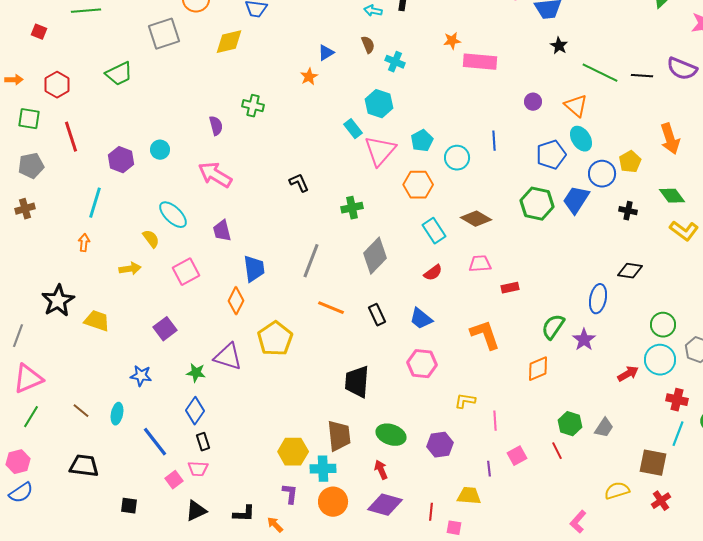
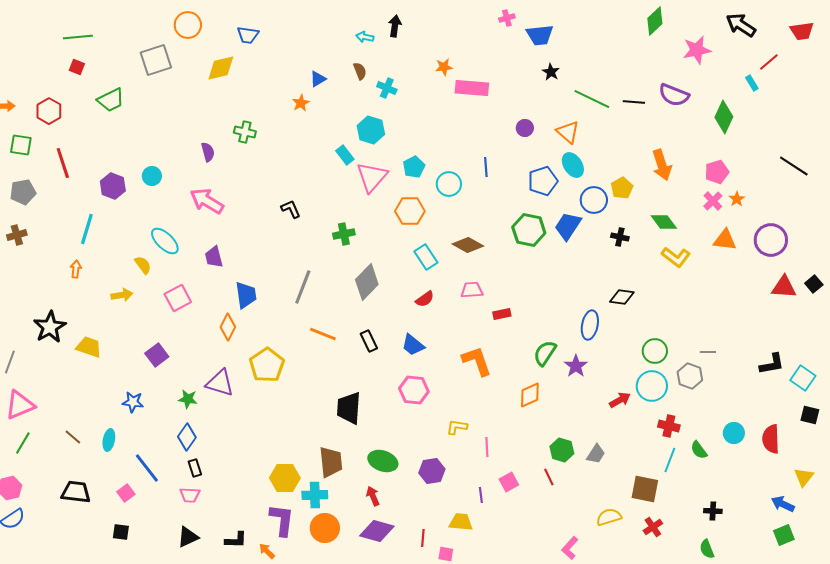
red square: (39, 32) -> (77, 67), moved
pink square: (174, 480) -> (126, 493), moved
purple L-shape: (290, 494) -> (282, 520), size x1.6

